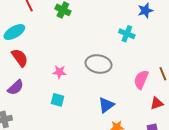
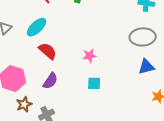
gray ellipse: (99, 64) -> (143, 37), moved
blue triangle: (106, 105) -> (146, 67), moved, turned 36

